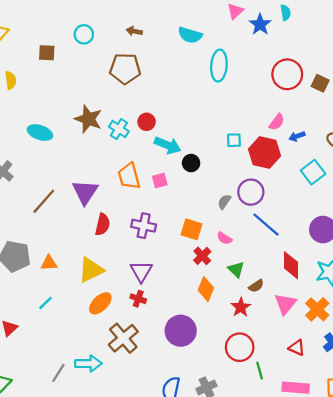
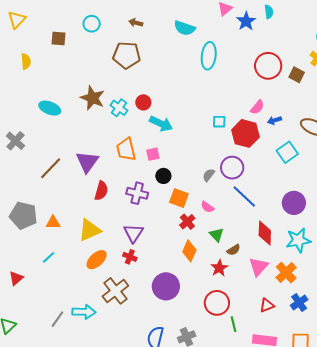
black circle: (191, 163) -> (163, 176), moved
red triangle: (297, 348) -> (267, 305), turned -49

